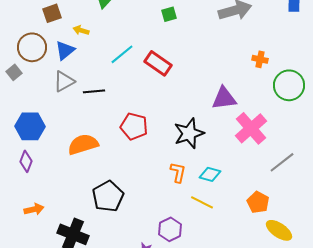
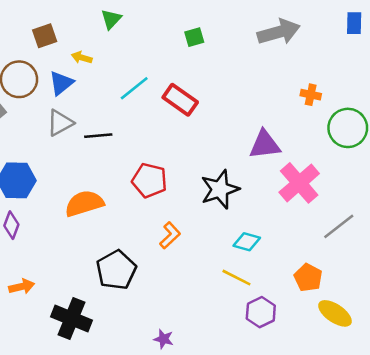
orange L-shape: (178, 172) -> (170, 235), moved, turned 35
purple hexagon: (170, 229) -> (261, 312), moved

